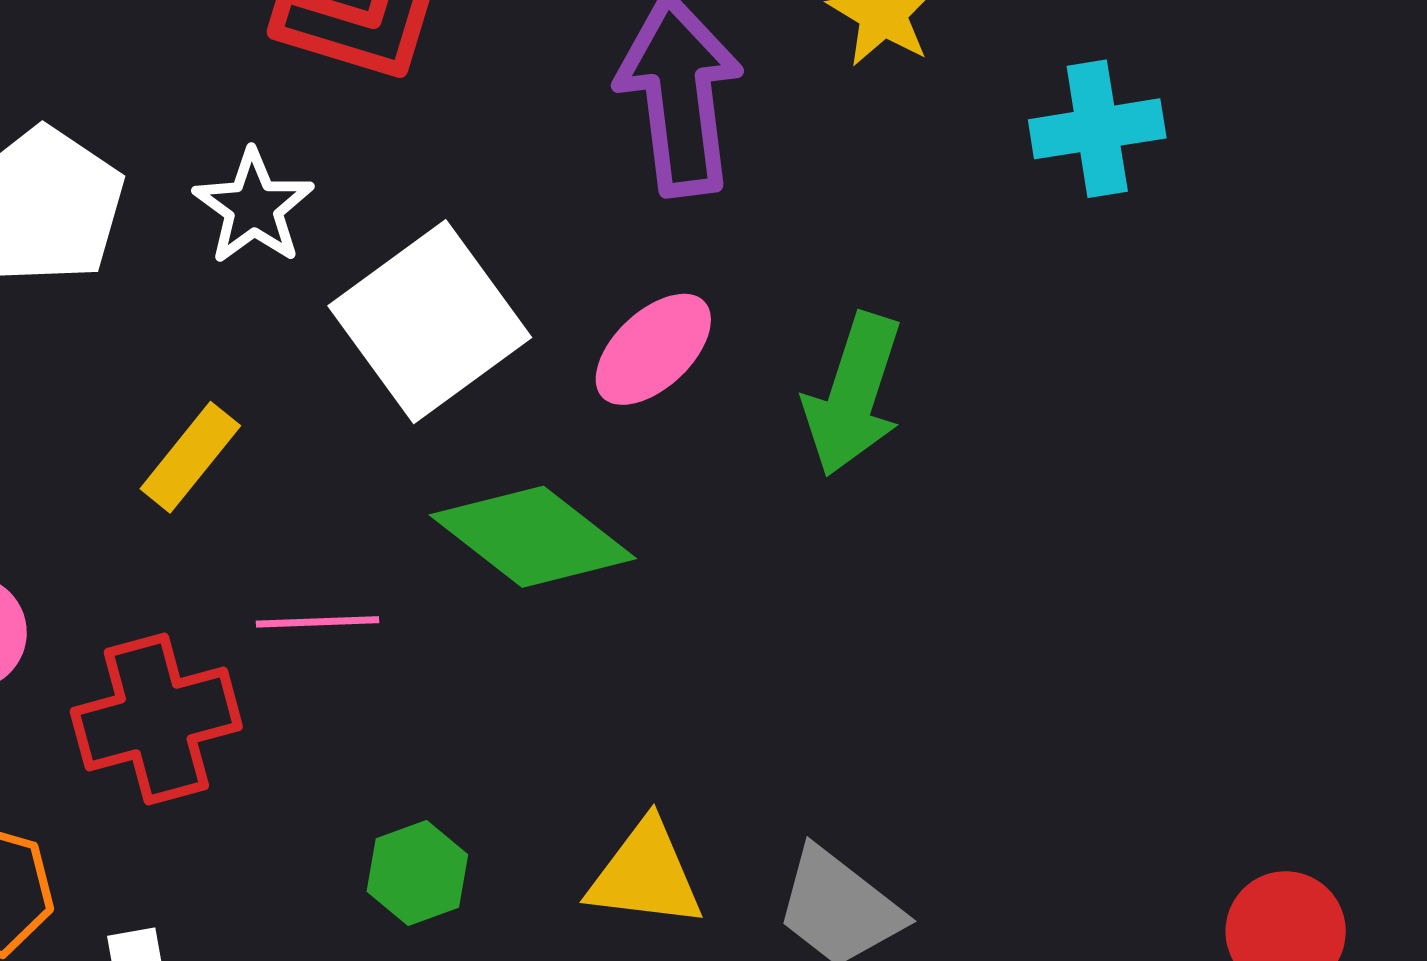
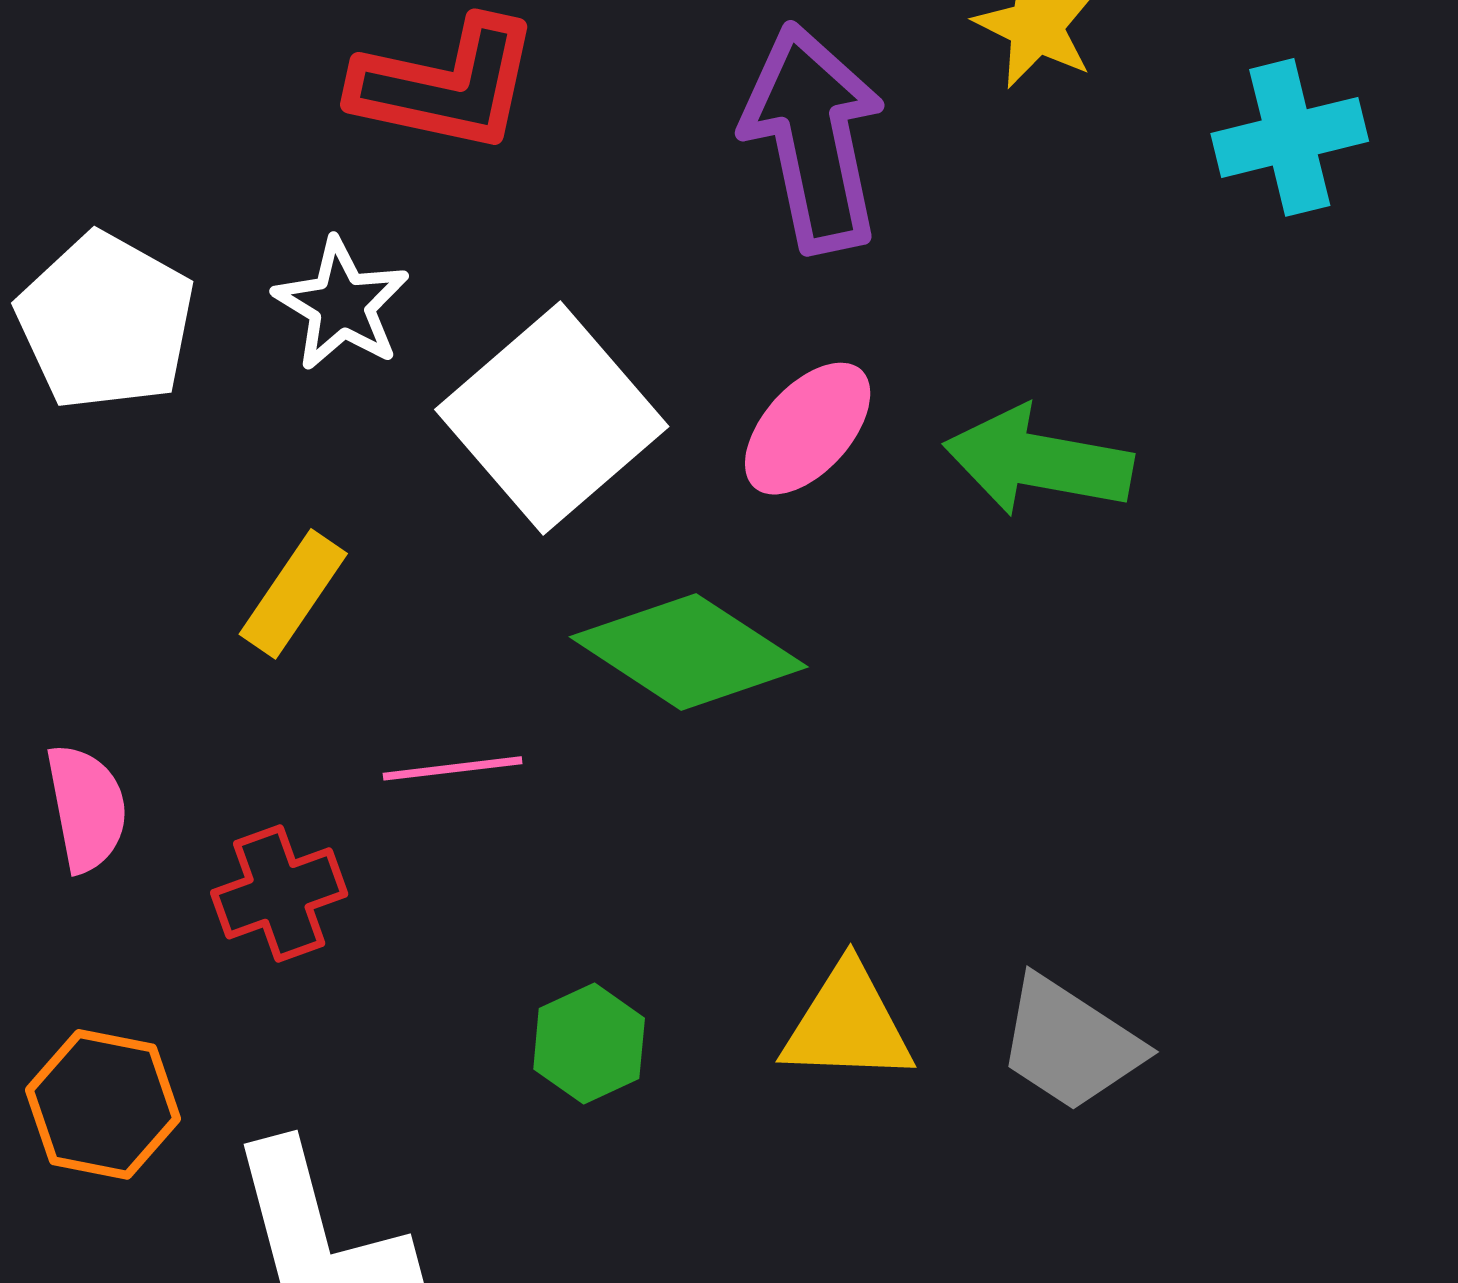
green arrow: (853, 395) -> (1038, 461), turned 87
red cross: (156, 719) -> (279, 893), size x0.7

